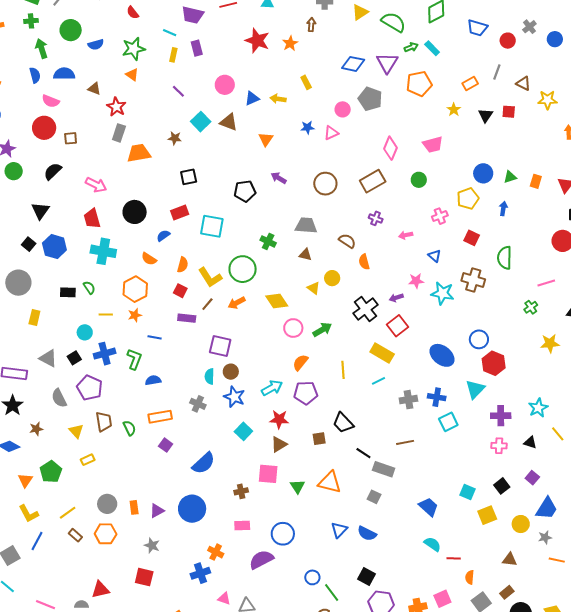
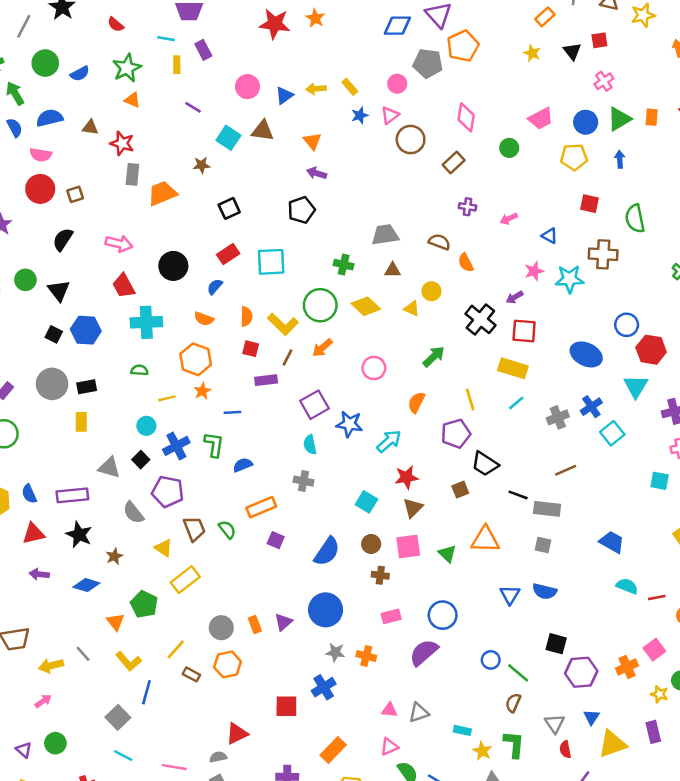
yellow rectangle: (306, 82) -> (350, 87), moved
orange pentagon: (419, 84) -> (463, 46), moved
pink trapezoid: (433, 145) -> (541, 119), moved
green circle: (14, 171) -> (25, 280), moved
green triangle: (510, 177) -> (619, 119), size x1.5
purple arrow: (279, 178) -> (317, 173), moved
brown rectangle: (373, 181) -> (454, 162), size x0.7
brown circle: (325, 184) -> (411, 140), moved
yellow pentagon: (468, 199) -> (574, 157), turned 30
pink cross: (440, 216) -> (604, 81), moved
green semicircle: (89, 288) -> (139, 370), turned -40
black rectangle: (68, 292) -> (87, 387), moved
yellow diamond: (277, 301) -> (366, 306), moved
red square: (398, 326) -> (524, 331), turned -35
pink circle: (293, 328) -> (374, 368), moved
purple square: (220, 346) -> (314, 405), turned -30
brown circle: (231, 372) -> (371, 544), moved
purple pentagon: (306, 393) -> (456, 434), moved
blue star: (234, 397) -> (349, 424), moved
blue cross: (437, 397) -> (591, 407), turned -30
yellow rectangle: (88, 460) -> (185, 580), size x1.6
brown cross: (241, 491) -> (380, 575), turned 32
cyan square: (467, 492) -> (660, 481), moved
gray star: (152, 545) -> (335, 652), moved
blue cross: (200, 573) -> (324, 687), moved

